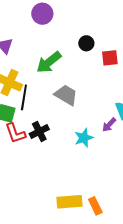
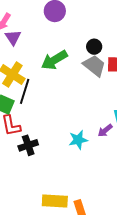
gray trapezoid: (66, 95) -> (94, 66), moved
black cross: (39, 132) -> (28, 145), moved

